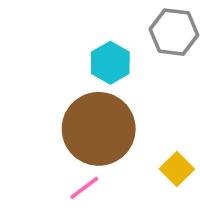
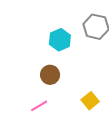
brown circle: (99, 129) -> (50, 75), size x0.5

